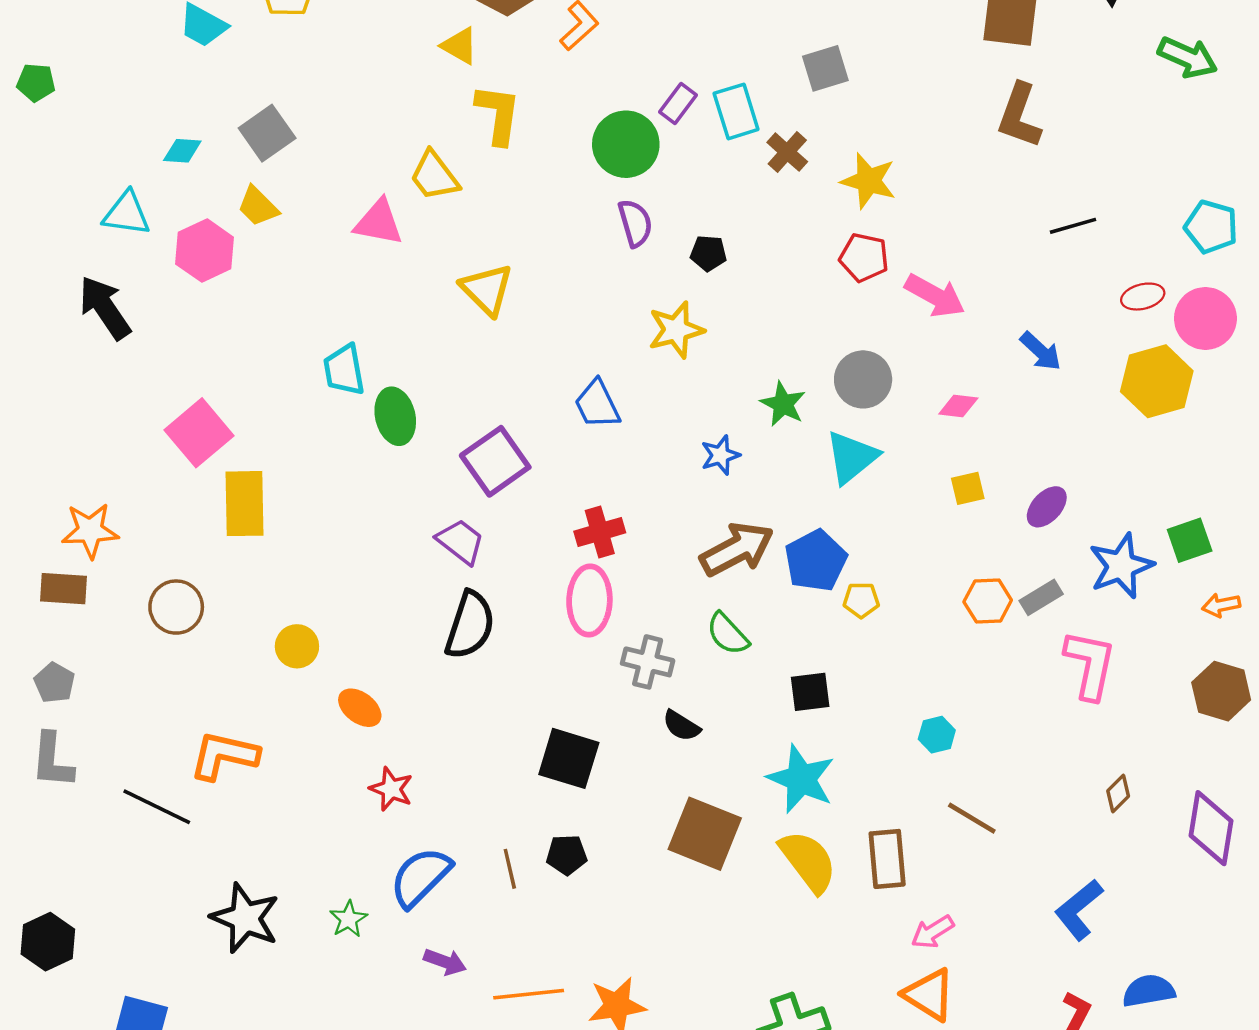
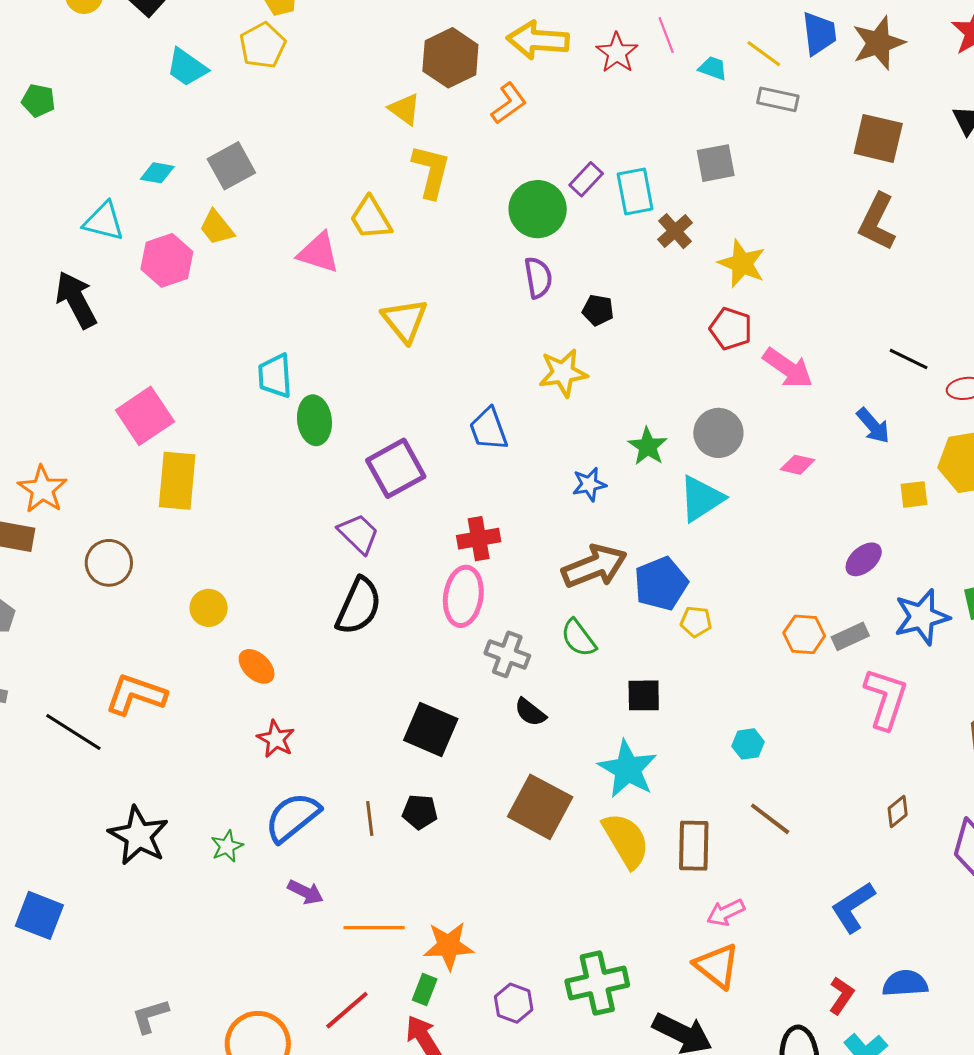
black line: (1073, 226) -> (909, 359), moved, turned 36
yellow square: (968, 488) -> (914, 494), moved
orange star: (90, 531) -> (42, 489), turned 30

